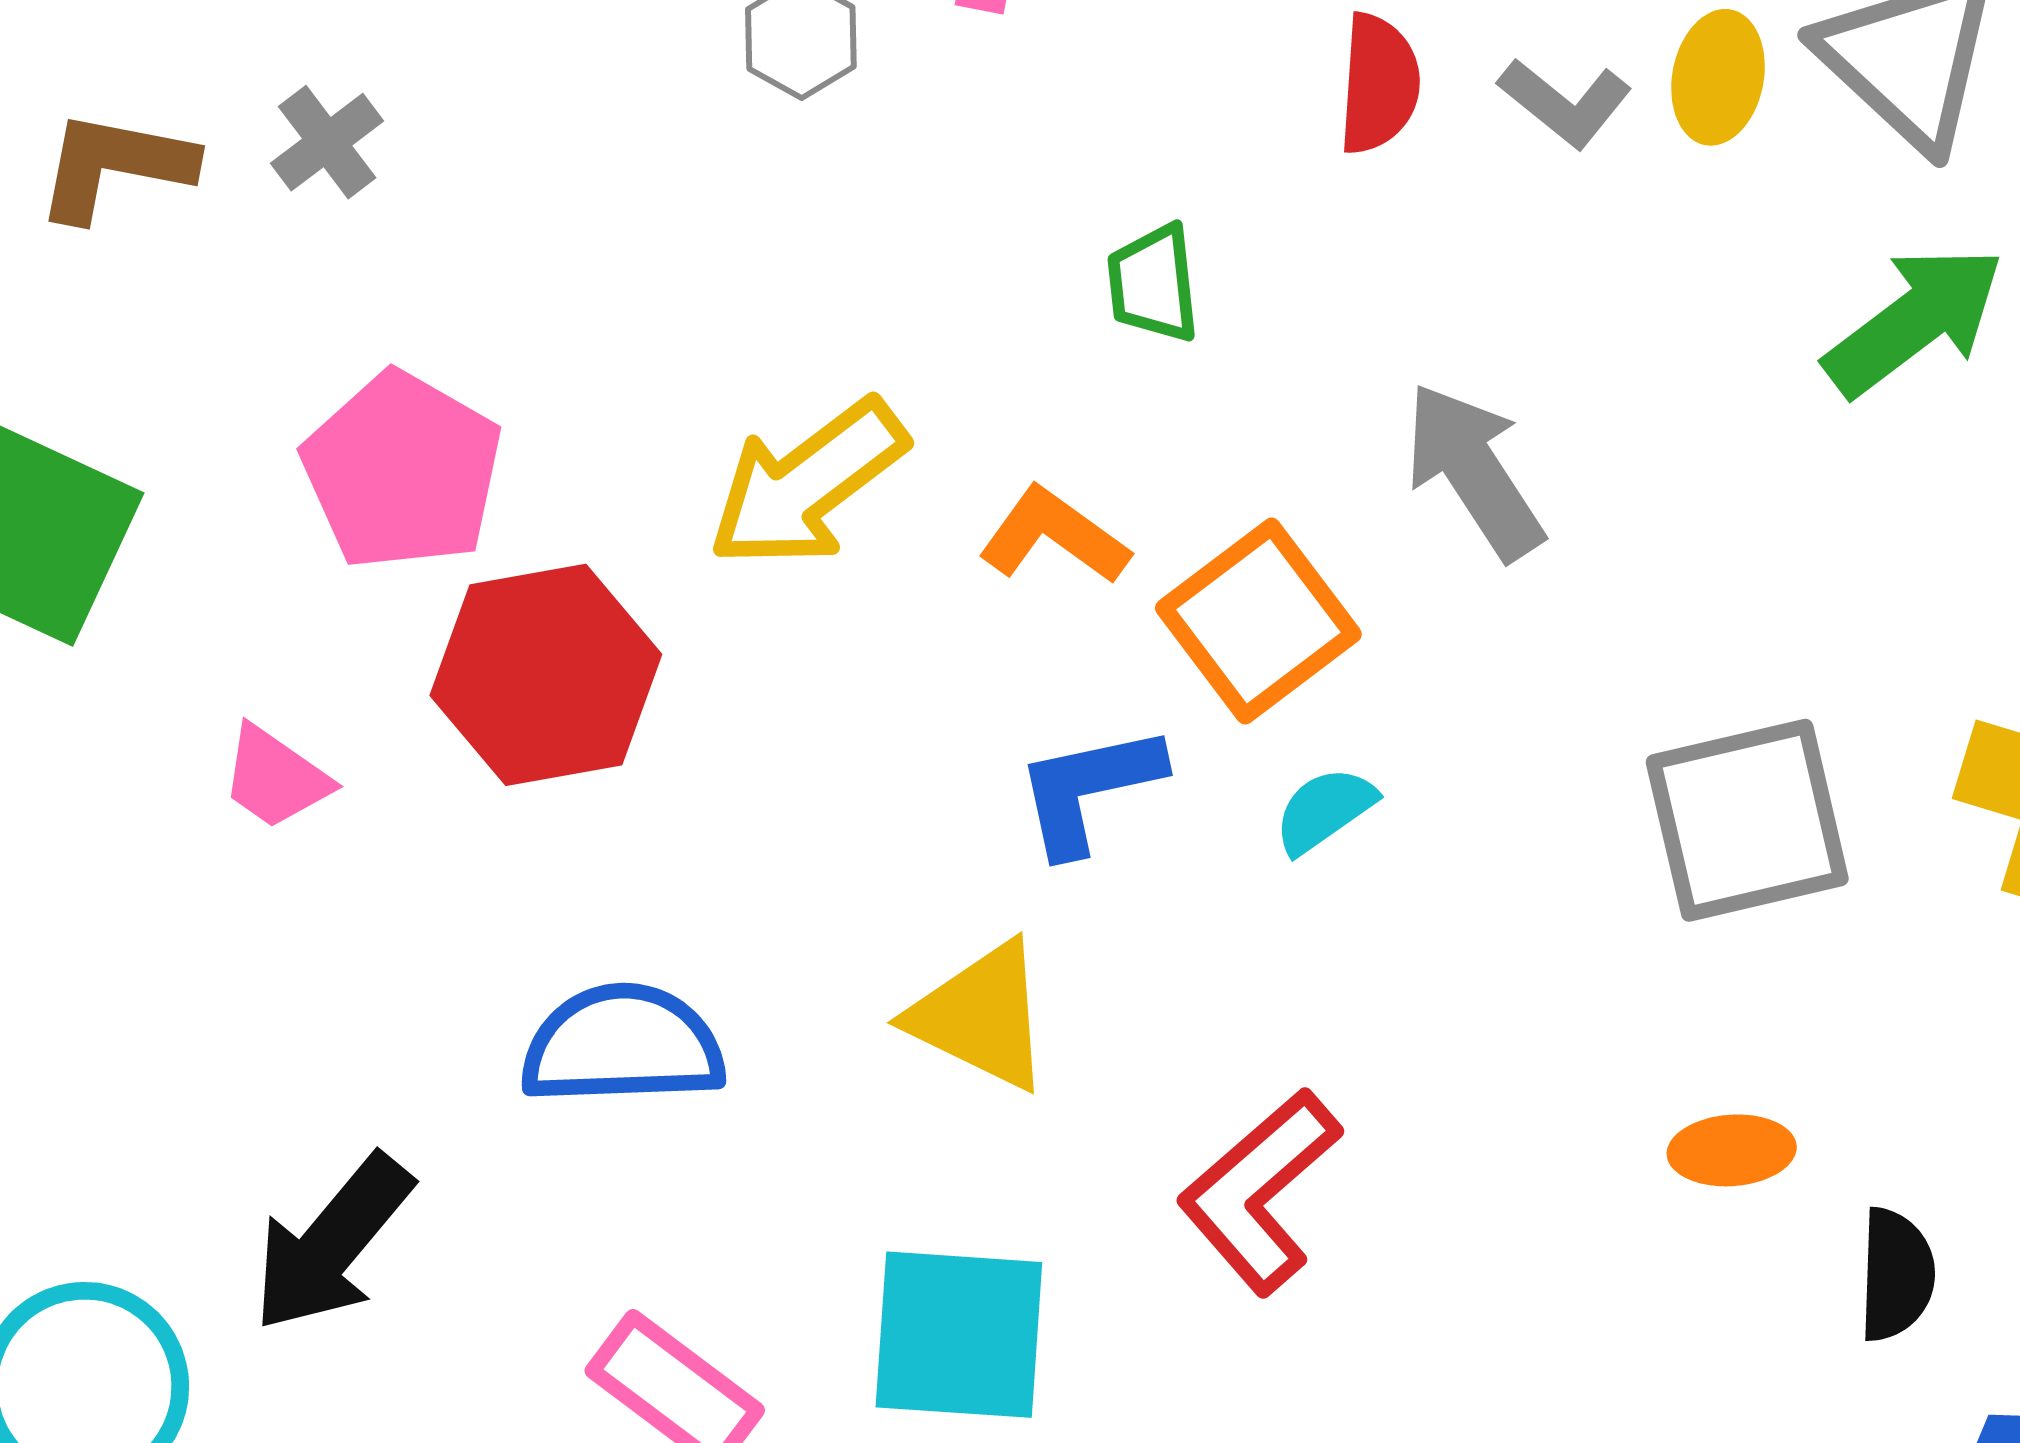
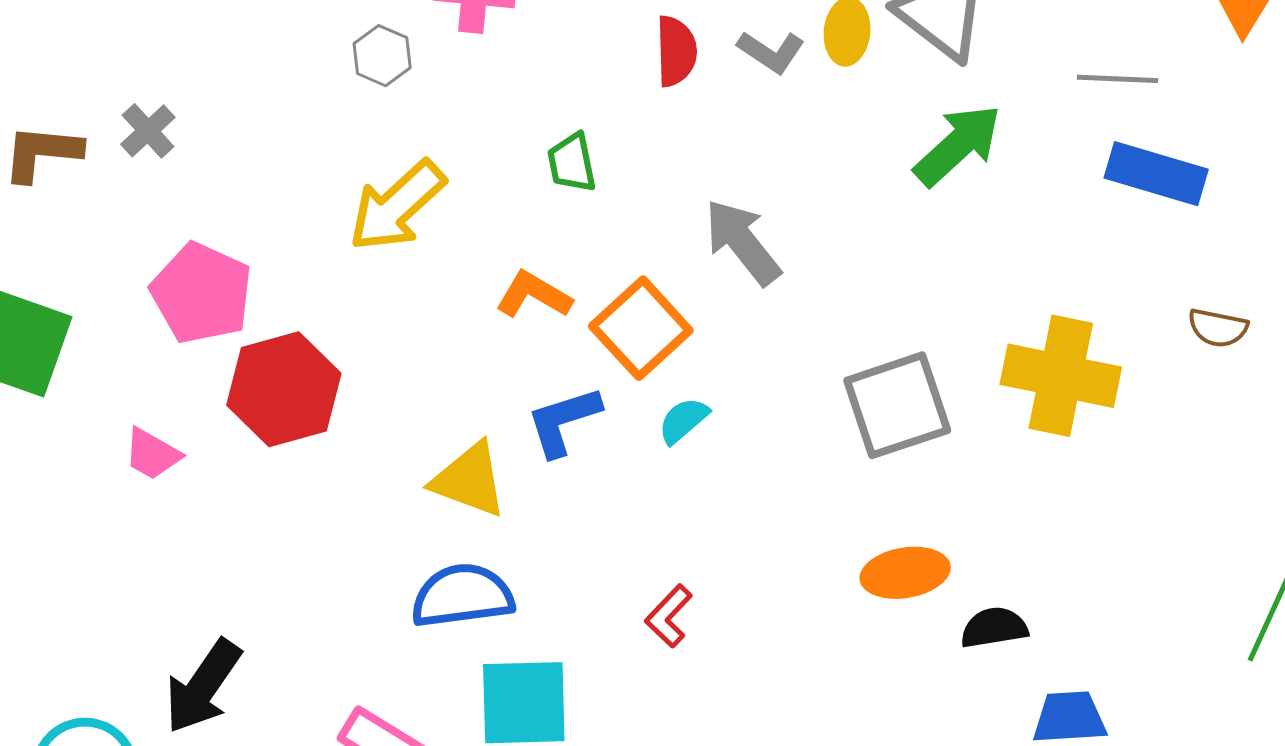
yellow arrow: (807, 484) -> (397, 206), moved
yellow triangle: (981, 1016) -> (469, 480), moved
blue semicircle: (623, 1045) -> (462, 596), moved
orange ellipse: (1732, 1150) -> (905, 573), size x1.4
red L-shape: (1260, 1191) -> (669, 616), size x0.6
black semicircle: (1896, 1275) -> (994, 628), turned -96

